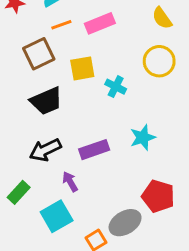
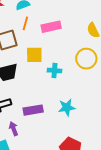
orange line: (61, 25) -> (25, 23), turned -64
cyan cross: (116, 87) -> (54, 71), turned -32

